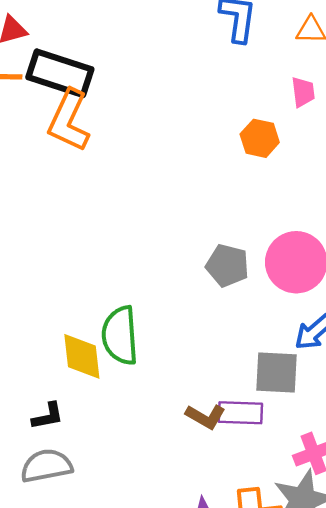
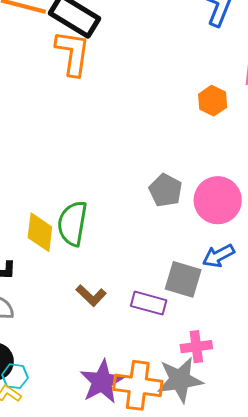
orange L-shape: (69, 121) -> (73, 53), turned 150
brown L-shape: (205, 416) -> (91, 295), moved

